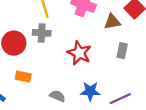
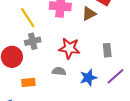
gray rectangle: (122, 51) -> (107, 50), moved
gray semicircle: (57, 96) -> (59, 71), moved

